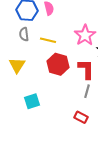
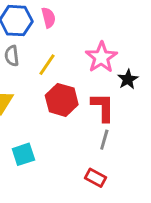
yellow line: (48, 40) -> (47, 65), turned -70

